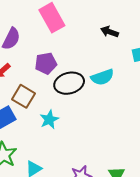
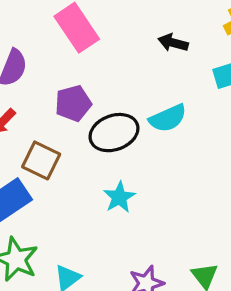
cyan star: (49, 120) -> (119, 197), moved

